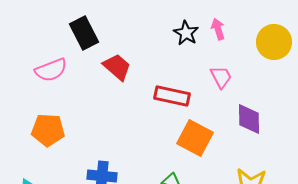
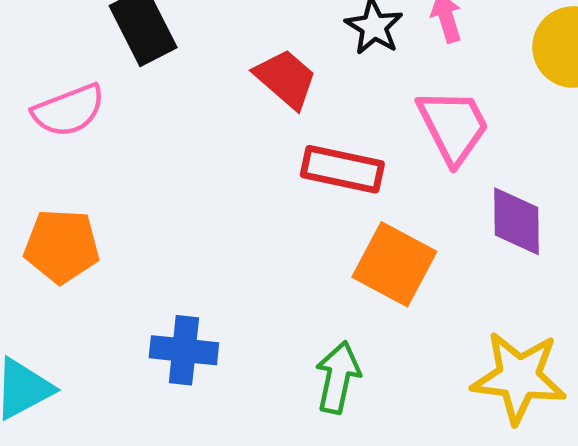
red trapezoid: (117, 67) -> (286, 79), moved
pink trapezoid: (221, 77) -> (453, 126), size x1.5

